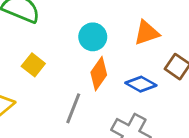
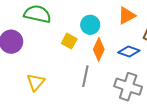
yellow square: (33, 65) -> (69, 41), moved

